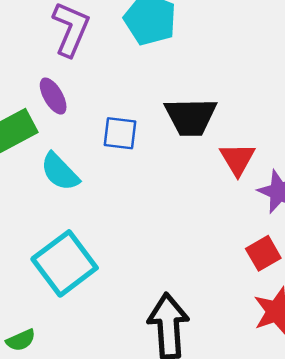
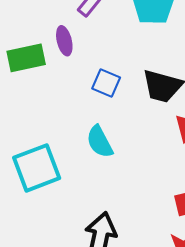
cyan semicircle: (60, 172) -> (100, 142), moved

